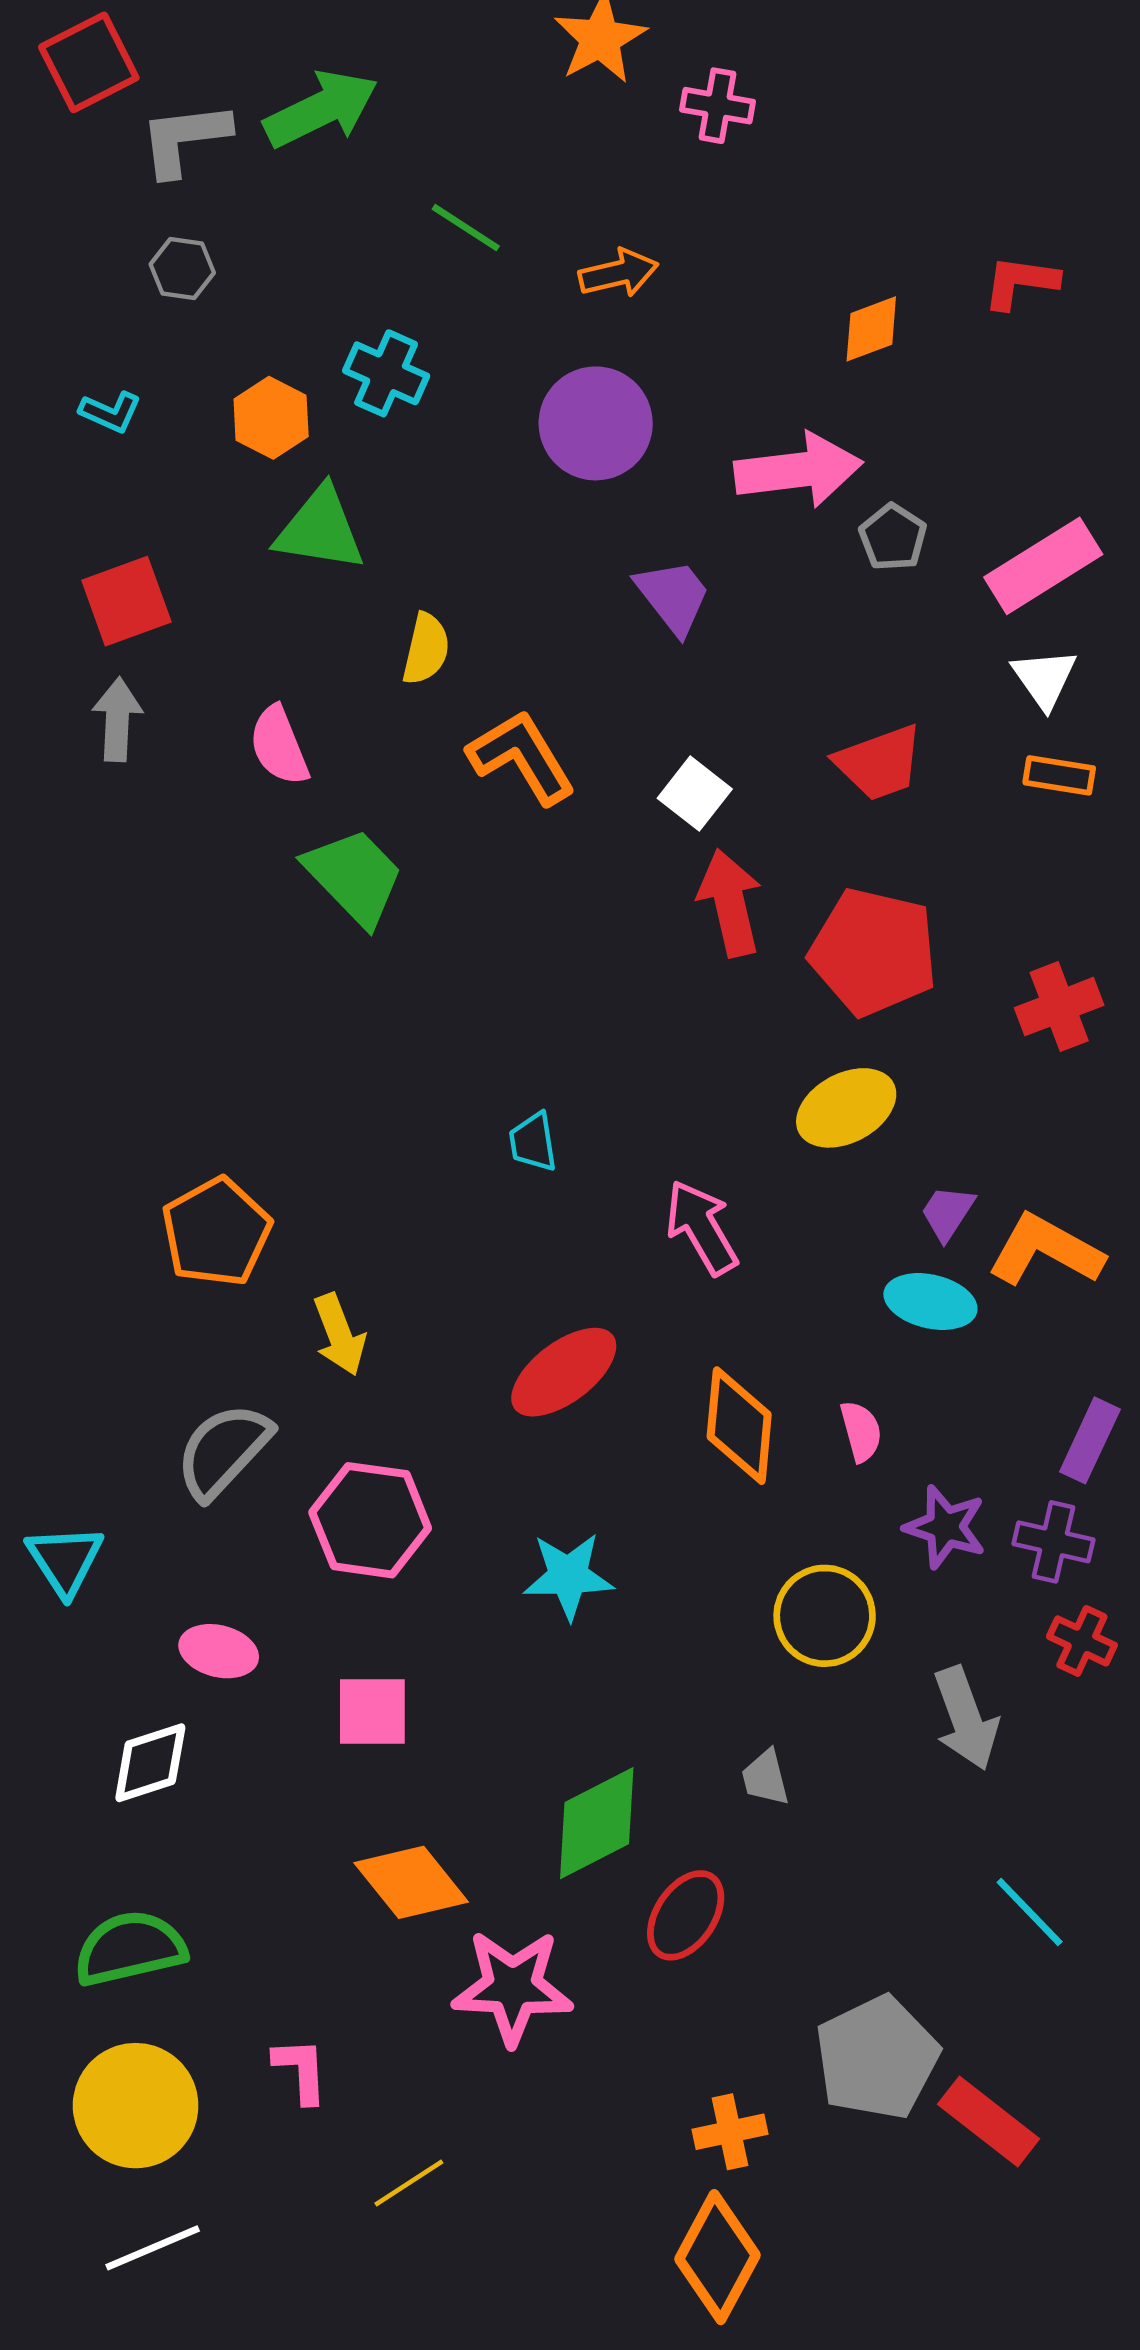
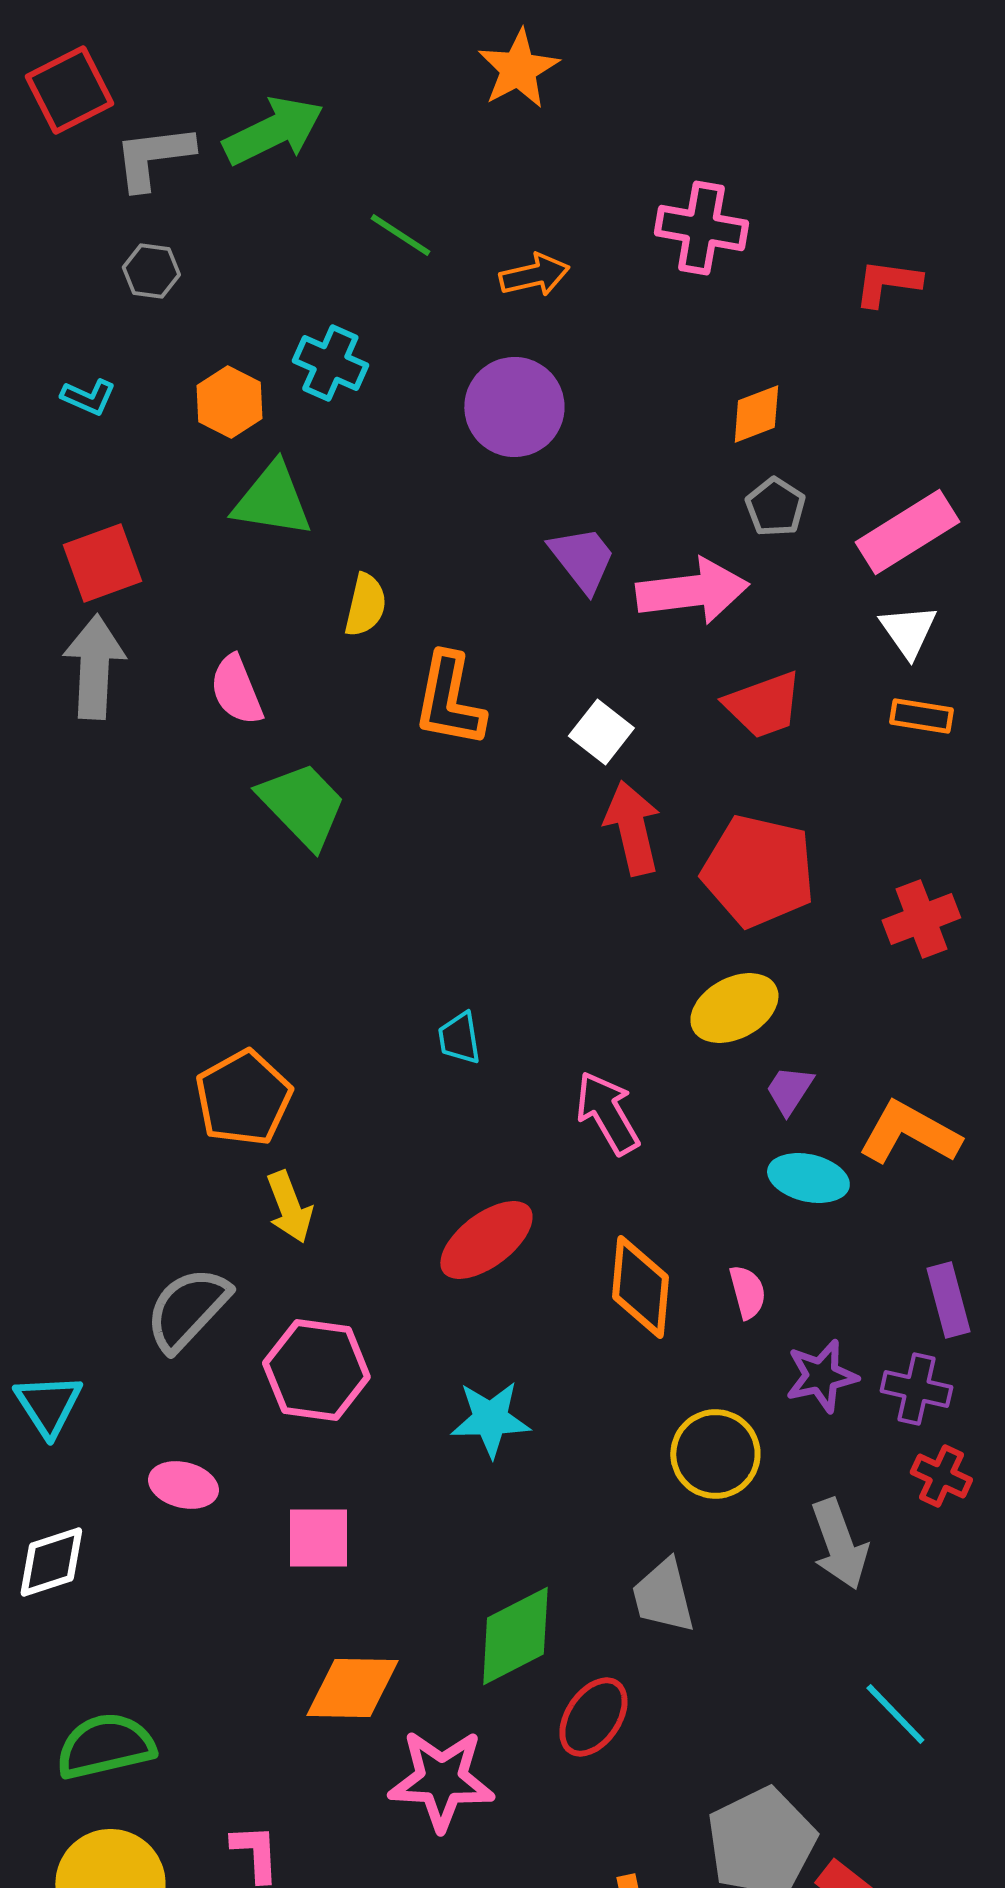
pink cross: (718, 106) -> (701, 228), moved, size x1.4
orange diamond: (871, 329) -> (756, 414), moved
pink arrow: (798, 470) -> (692, 591), moved
gray arrow: (117, 720) -> (94, 667), size x1.4
orange L-shape: (522, 757) -> (449, 700), turned -138
purple trapezoid: (948, 1213) -> (789, 1090), moved
orange pentagon: (216, 1232) -> (243, 1098), moved
purple rectangle: (1090, 1440) -> (948, 1300), turned -40
purple star: (945, 1527) -> (821, 1376), turned -30
white diamond: (150, 1763) -> (51, 1562), moved
gray trapezoid: (765, 1778) -> (663, 1596), size x1.5
orange diamond: (411, 1882) -> (352, 1688), turned -50

